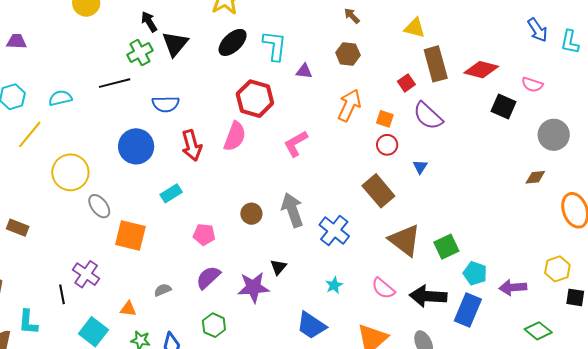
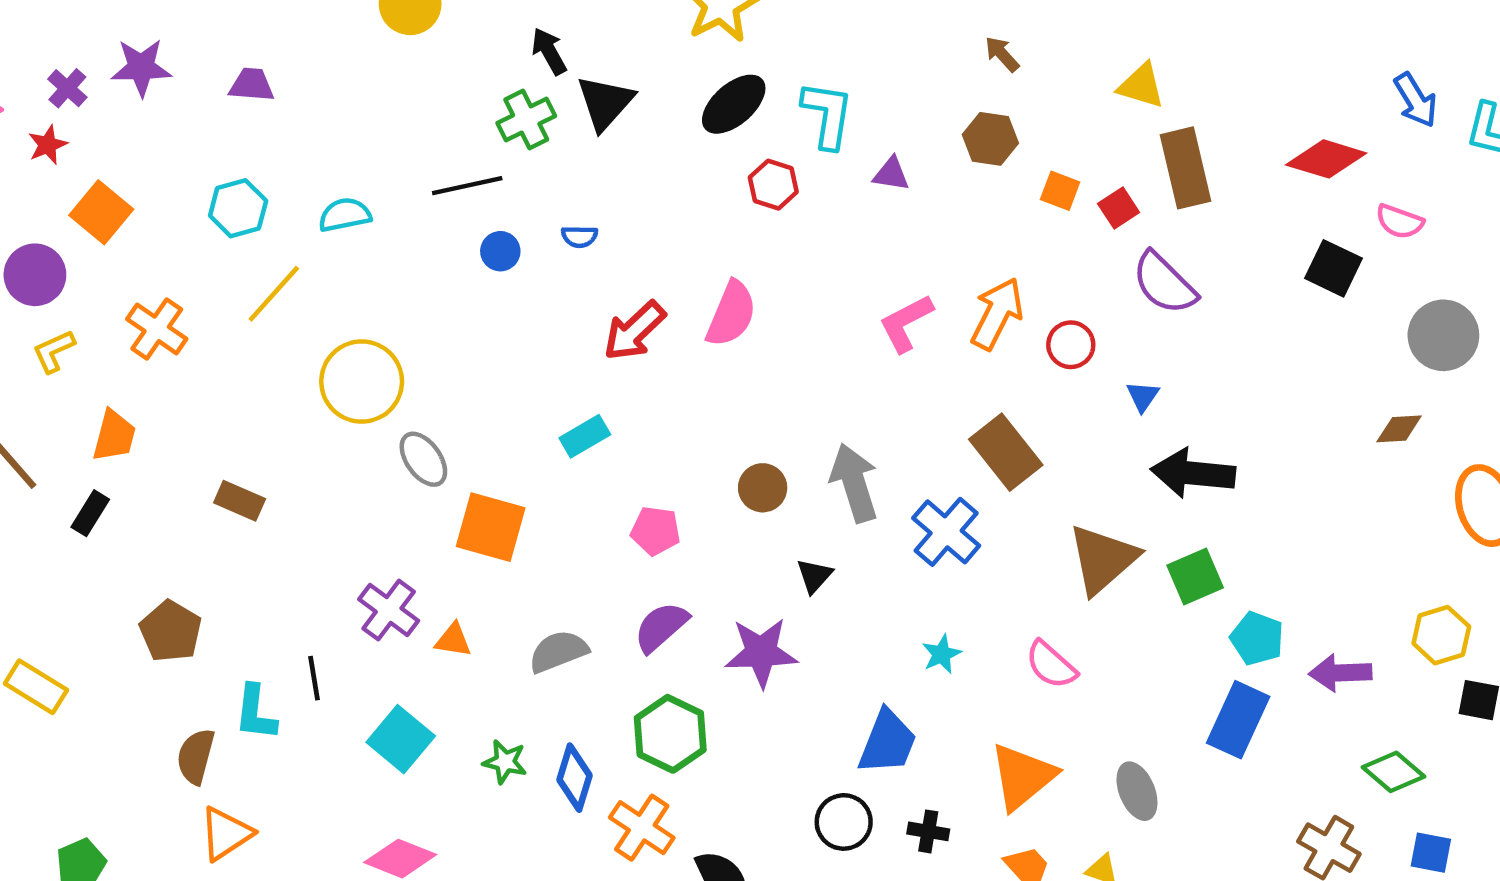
red diamond: (481, 70) -> (1326, 159), moved
red hexagon: (255, 99) -> (773, 185), moved, size x0.6
blue semicircle: (166, 104) -> (580, 237), size x0.6
orange arrow: (349, 105) -> (997, 314), moved
orange square: (385, 119) -> (1060, 191), moved
pink L-shape: (296, 144) -> (906, 323), moved
red arrow: (192, 145) -> (634, 331), turned 60
blue circle: (136, 146) -> (500, 251), moved, size x0.5
brown rectangle: (378, 191) -> (1006, 452), moved
brown triangle: (405, 240) -> (1103, 559), turned 39
black triangle: (278, 267) -> (814, 576), moved
gray semicircle: (163, 290) -> (558, 651), size x1.5
black line: (62, 294) -> (314, 678), moved
black arrow: (428, 296) -> (1193, 473), moved
orange triangle: (128, 309) -> (453, 640), moved
green hexagon: (214, 325) -> (670, 734), size x1.4
blue trapezoid: (311, 325) -> (887, 742), turned -104

